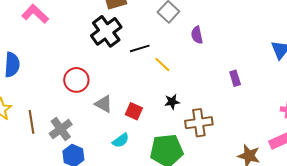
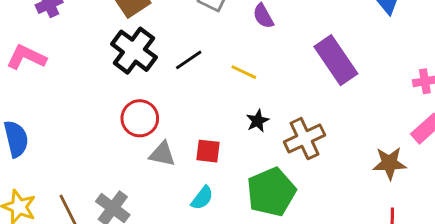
yellow line: (162, 65) -> (244, 72), moved
purple rectangle: (235, 78) -> (336, 60), size x2.0
red circle: (76, 80) -> (140, 118), moved

